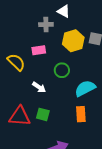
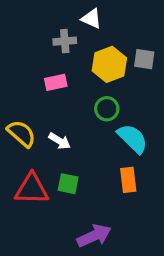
yellow semicircle: (16, 62) -> (22, 134), moved
green circle: (62, 70) -> (107, 109), moved
cyan semicircle: (85, 88) -> (133, 139), turned 75

